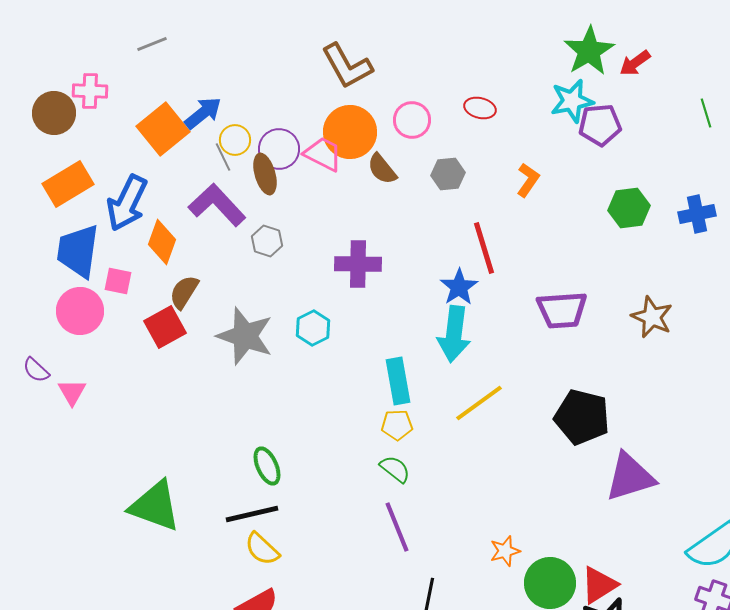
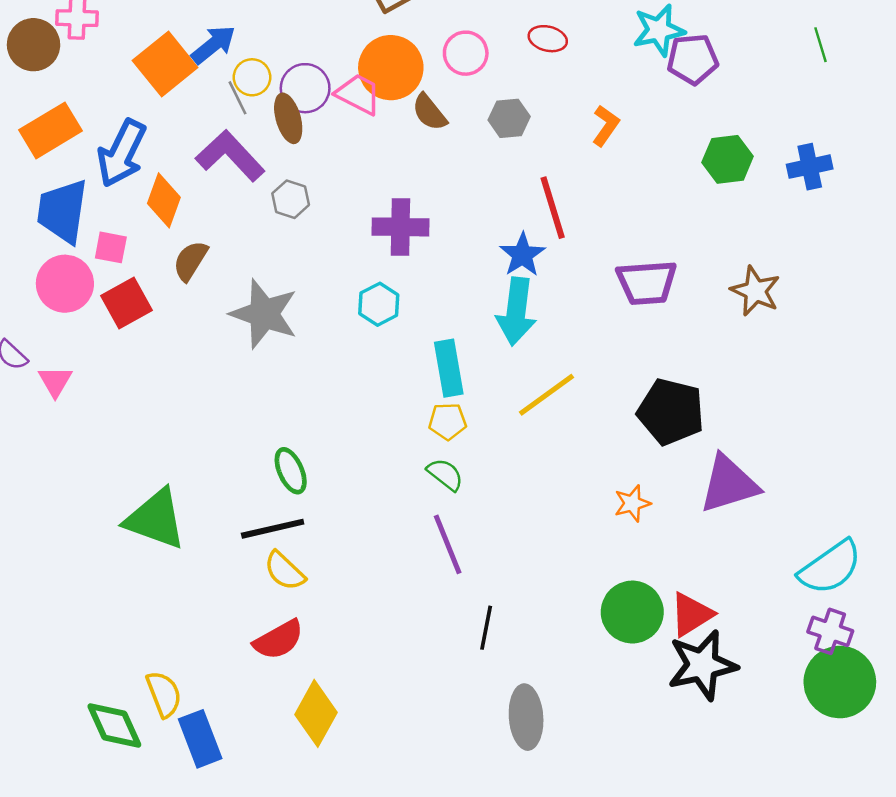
red square: (165, 327) -> (126, 303), moved
cyan hexagon: (313, 328) -> (379, 304), moved
orange star: (505, 551) -> (632, 503), moved

